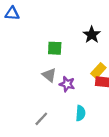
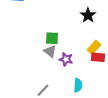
green square: (55, 48) -> (52, 38), moved

